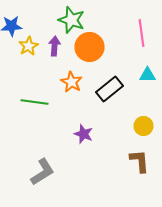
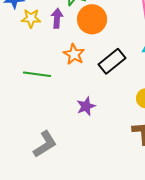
yellow star: (28, 46) -> (31, 18), turned 30
purple star: (84, 134) -> (86, 106), turned 30

